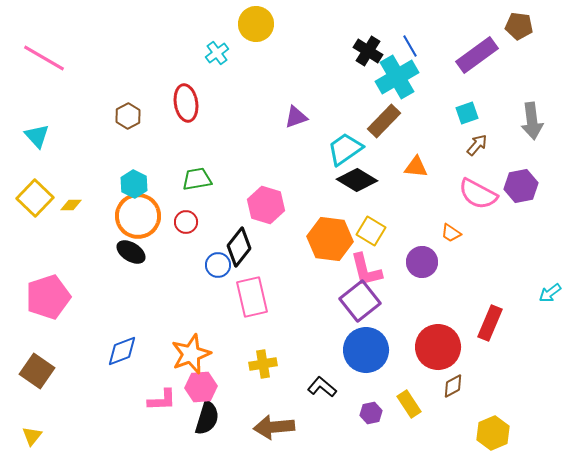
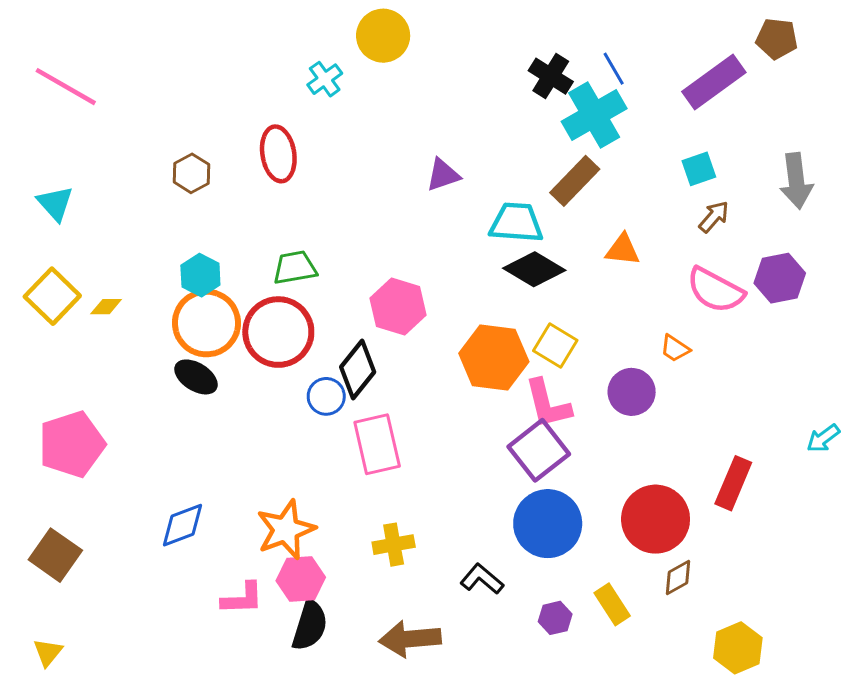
cyan trapezoid: (345, 149) -> (516, 223), turned 39
red circle: (186, 222) -> (278, 332), size x2.0

